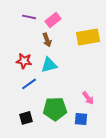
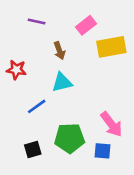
pink rectangle: (53, 20) -> (86, 25), moved
red star: (24, 61) -> (16, 70), moved
pink arrow: (88, 98) -> (111, 124), size x1.5

